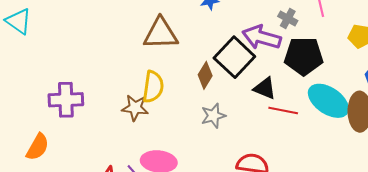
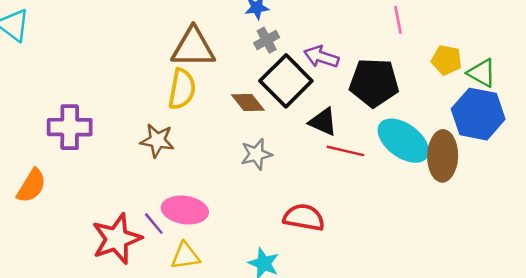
gray cross: (288, 19) -> (267, 40), moved, turned 30
purple arrow: (262, 37) -> (321, 57), size x0.7
brown diamond: (205, 75) -> (248, 103), turned -72
yellow semicircle: (153, 87) -> (182, 89), moved

